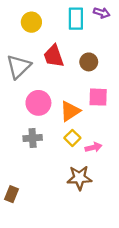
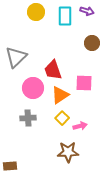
yellow circle: (31, 22) -> (36, 12), moved
red trapezoid: (54, 56) -> (53, 70), moved
brown circle: (89, 62) -> (92, 43), moved
brown rectangle: (12, 194) -> (10, 166), turned 64

